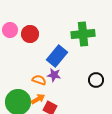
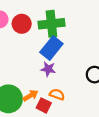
green cross: (83, 34) -> (51, 24), moved
orange semicircle: (39, 80) -> (57, 94), moved

